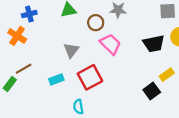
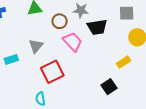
black trapezoid: (154, 44) -> (97, 27), moved
yellow rectangle: (167, 75) -> (124, 62), moved
cyan rectangle: (56, 79) -> (11, 59), moved

